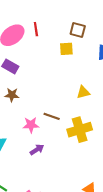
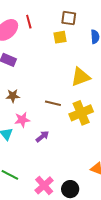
yellow triangle: (83, 92) -> (81, 77), size x1.5
brown star: (12, 95) -> (13, 96), moved
pink star: (31, 125) -> (22, 120), moved

